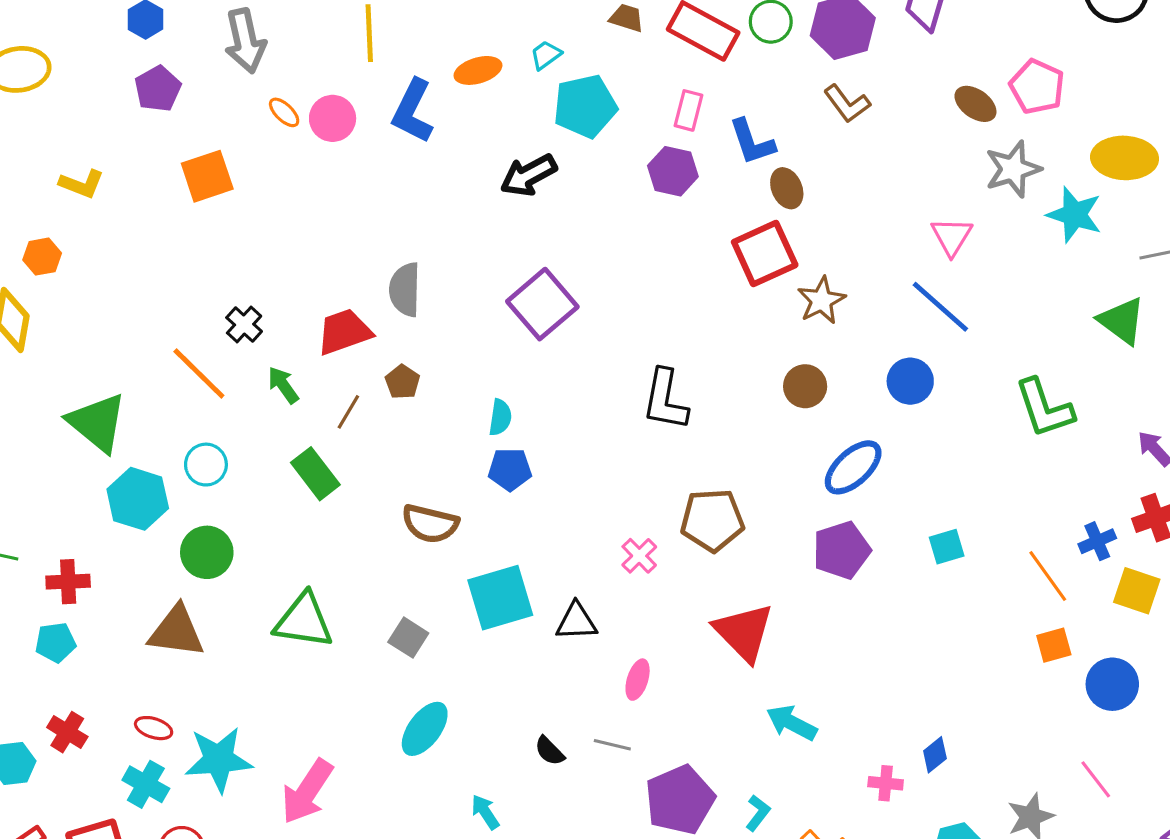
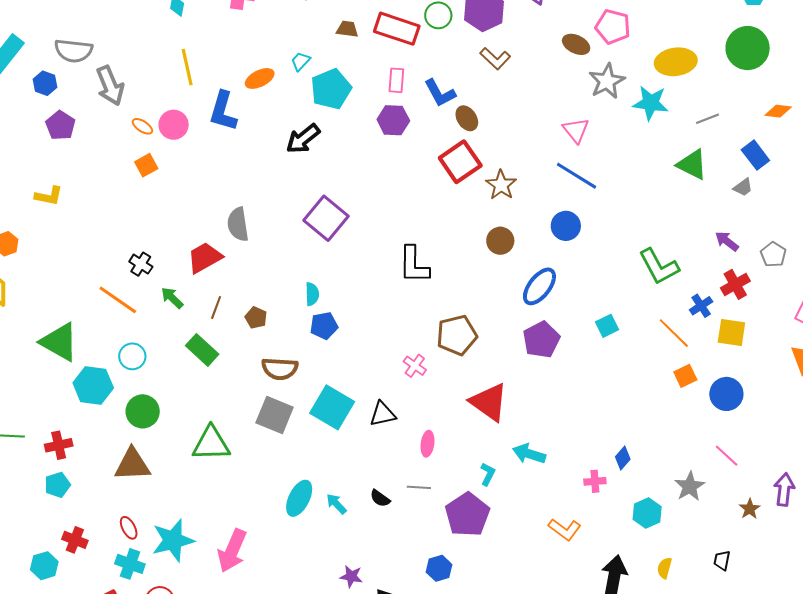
orange square: (207, 176) -> (146, 165), moved, size x0.7
yellow L-shape: (82, 184) -> (49, 196), moved
brown pentagon: (402, 382) -> (256, 318), moved
green L-shape: (1044, 408) -> (659, 267), moved
cyan square: (500, 598) -> (332, 407), turned -33
gray square: (408, 638) -> (275, 415), moved, size x1.5
red ellipse: (154, 728) -> (129, 528), turned 55
cyan arrow: (485, 812) -> (336, 504), moved
cyan L-shape: (758, 813) -> (488, 474), moved

